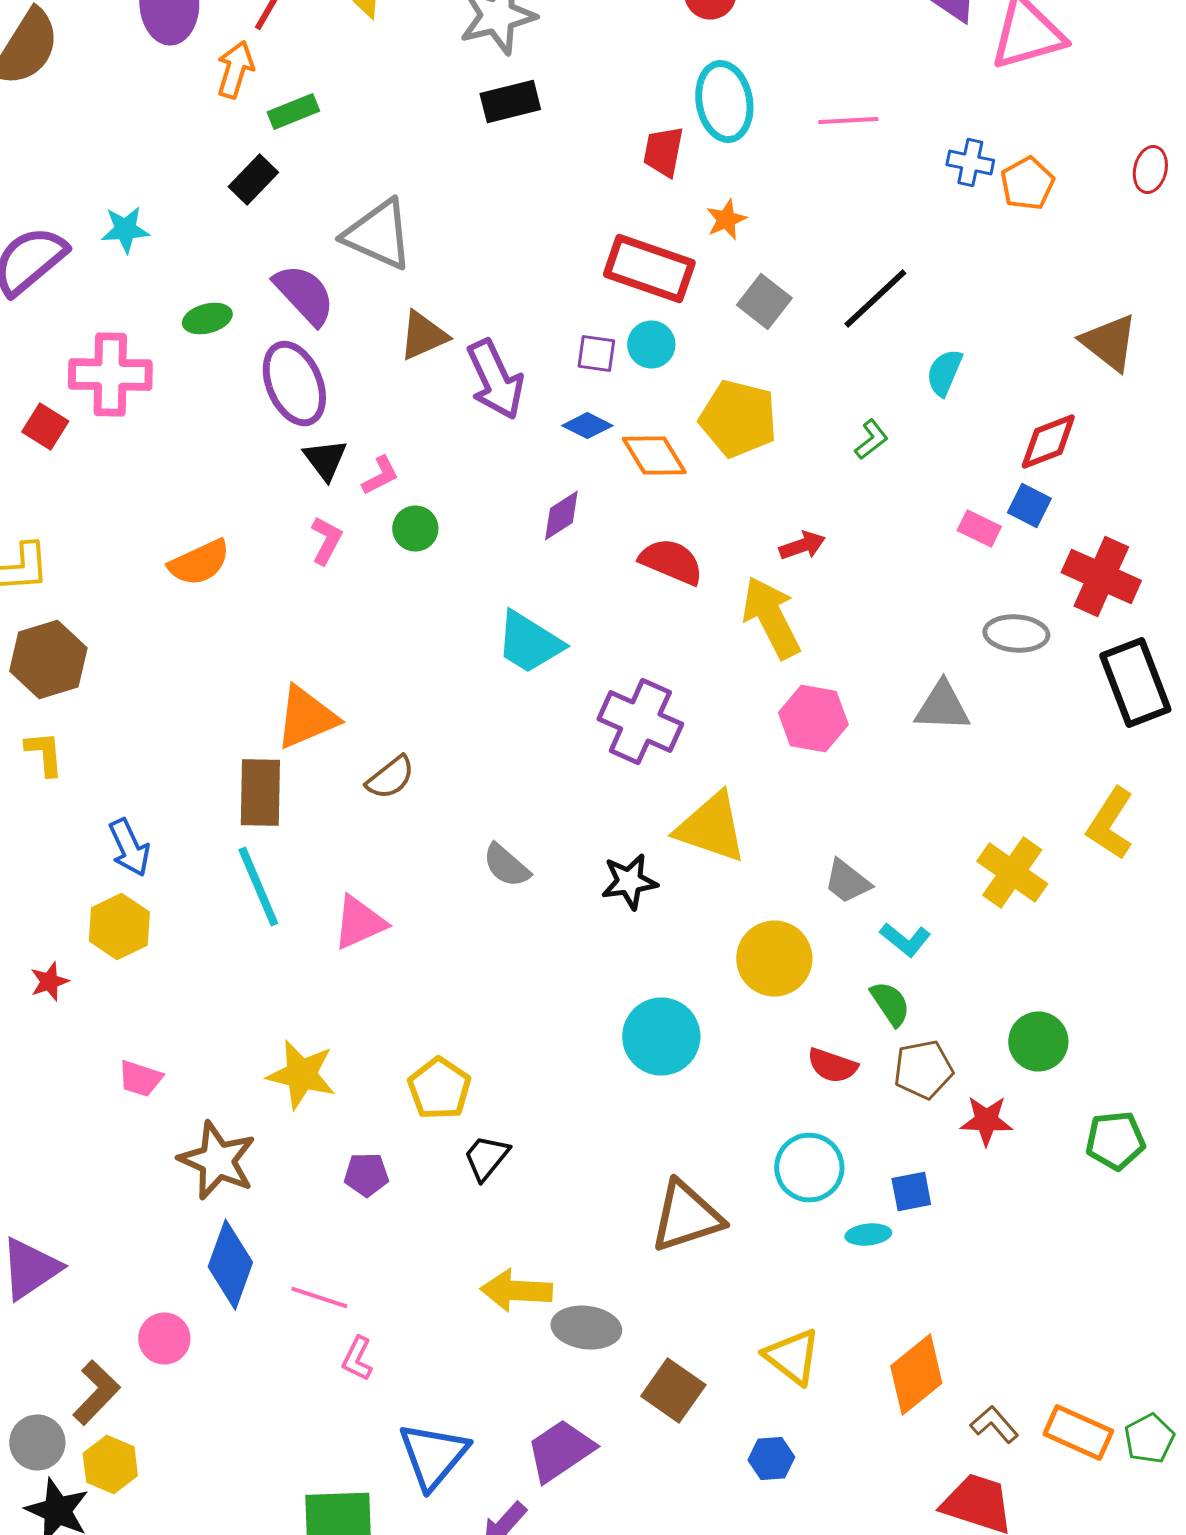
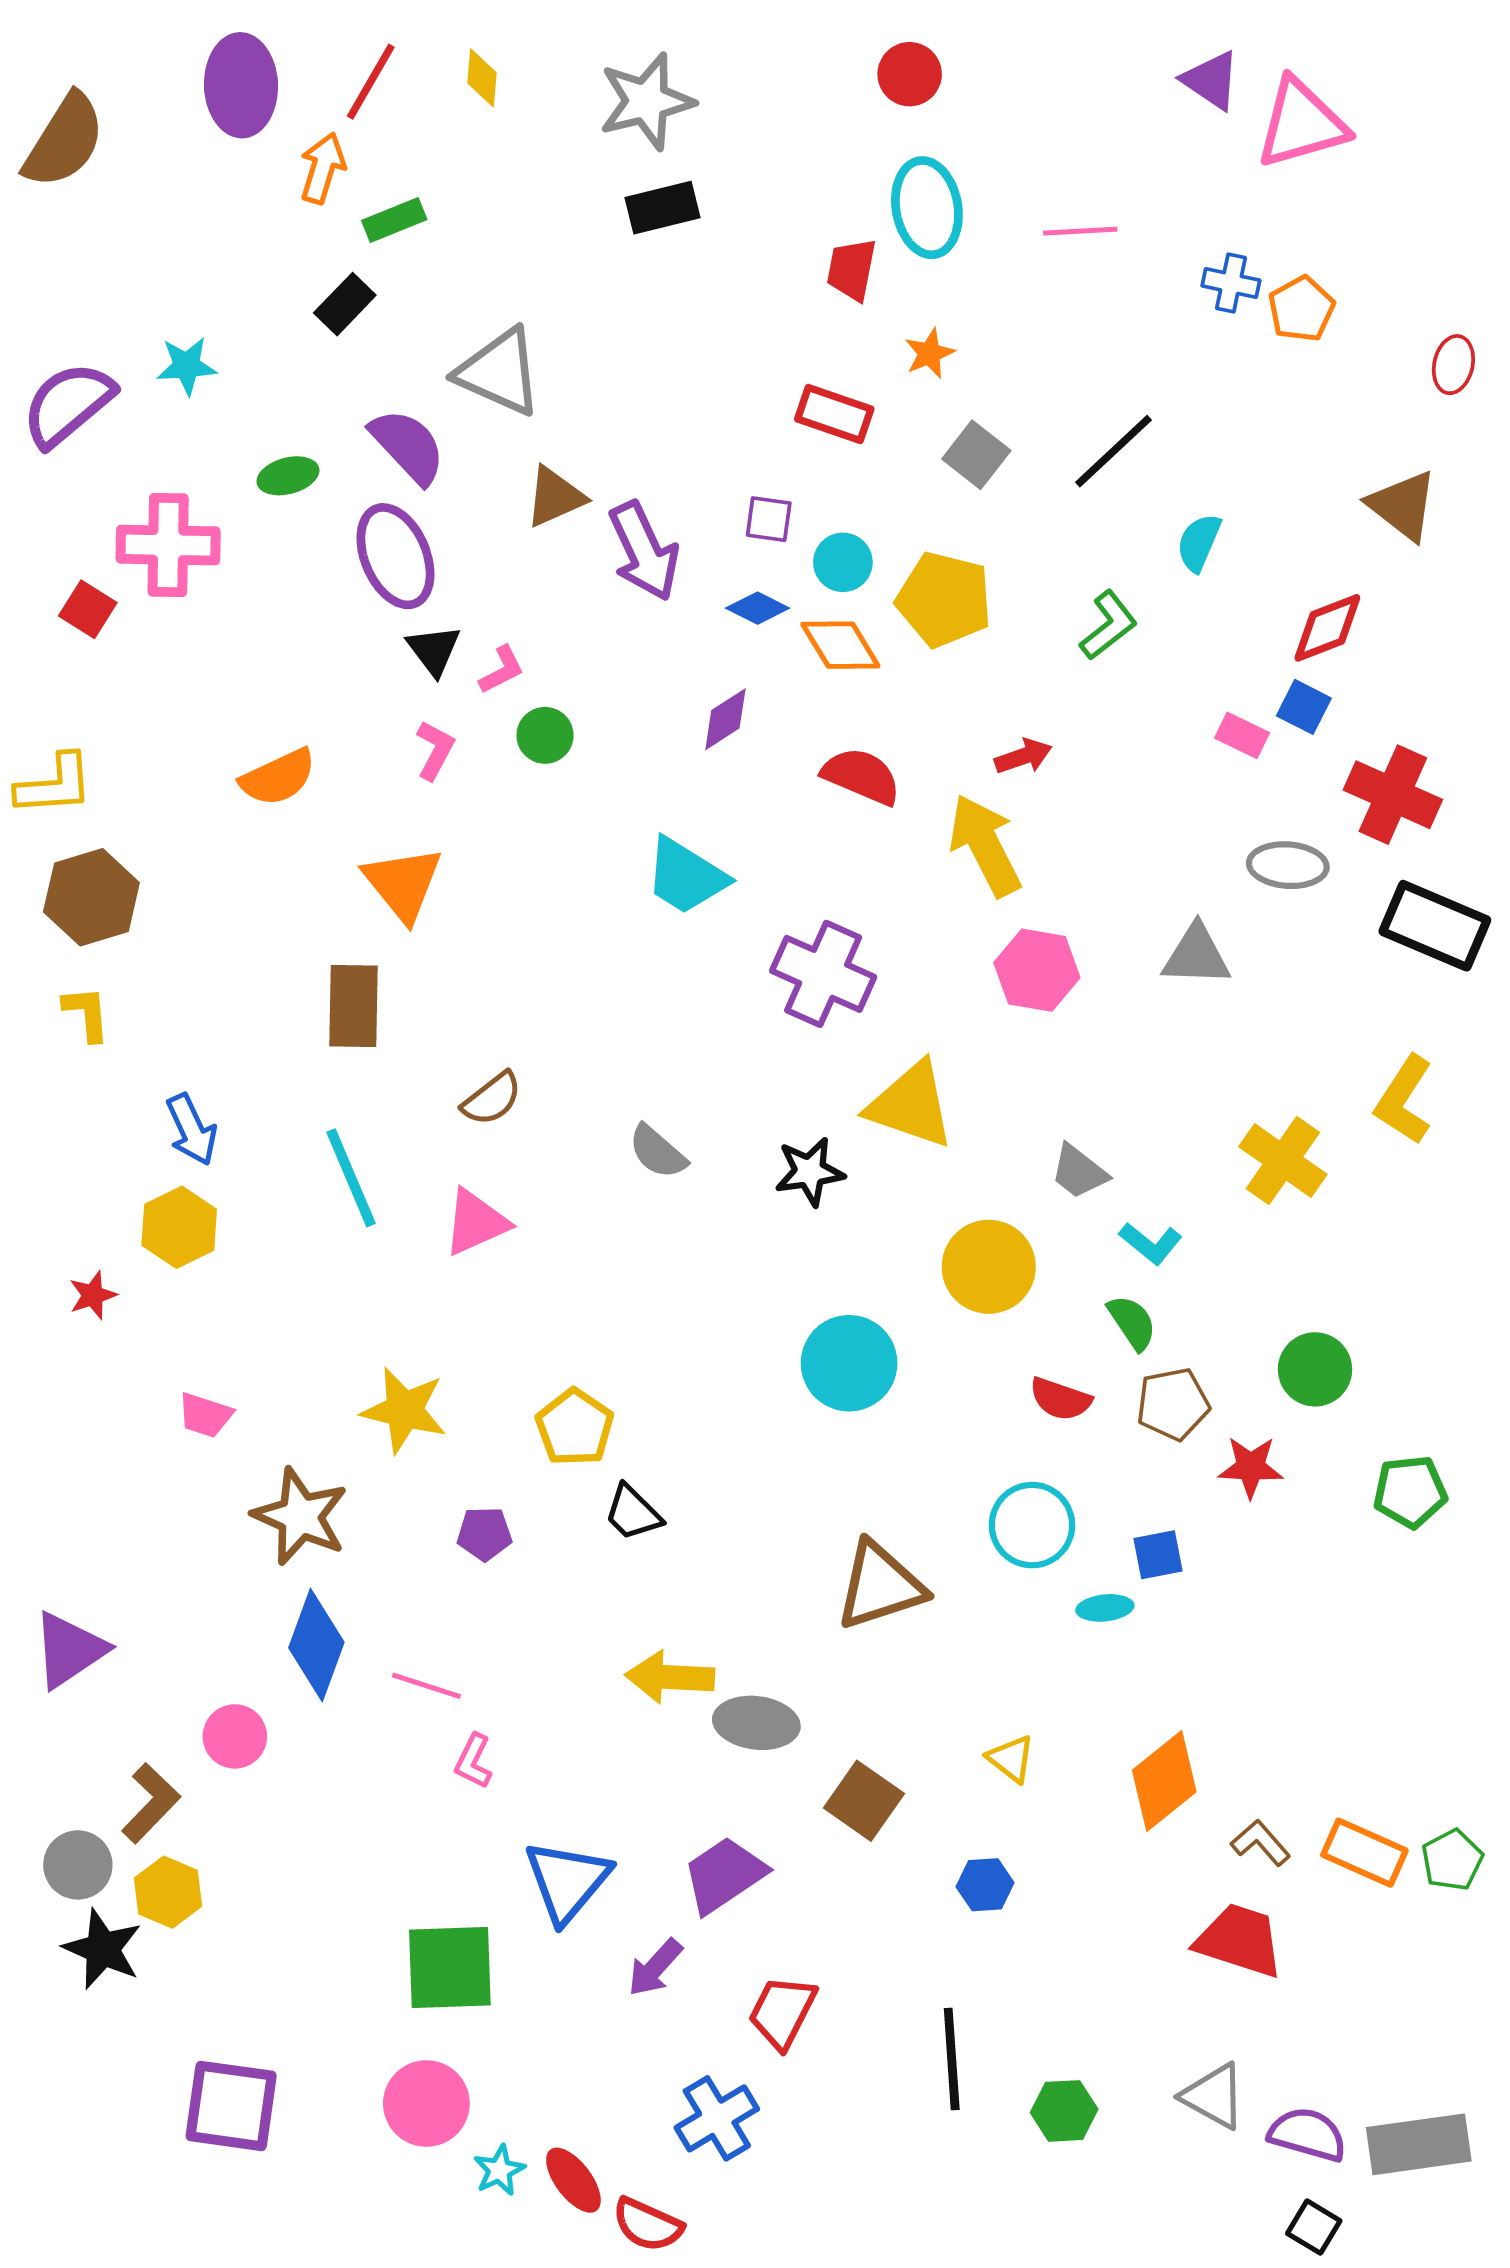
red ellipse: (1150, 170) -> (1453, 365), moved
red rectangle: (649, 269) -> (834, 414), size x0.7
cyan circle: (651, 345) -> (843, 562), moved
green L-shape: (871, 440) -> (1109, 625), size x1.4
black rectangle: (1135, 683) -> (1435, 926), turned -46
orange triangle: (306, 718) -> (403, 884), moved, turned -46
brown semicircle: (390, 778) -> (492, 1099), moved
brown rectangle: (260, 793) -> (353, 1006), moved
black trapezoid: (486, 1158) -> (633, 1513), turned -84
yellow triangle: (792, 1357) -> (1011, 1759), size x0.7

